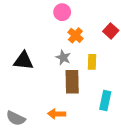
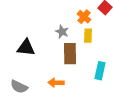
orange cross: (75, 35) -> (84, 17), moved
black triangle: (23, 61) -> (26, 48), moved

